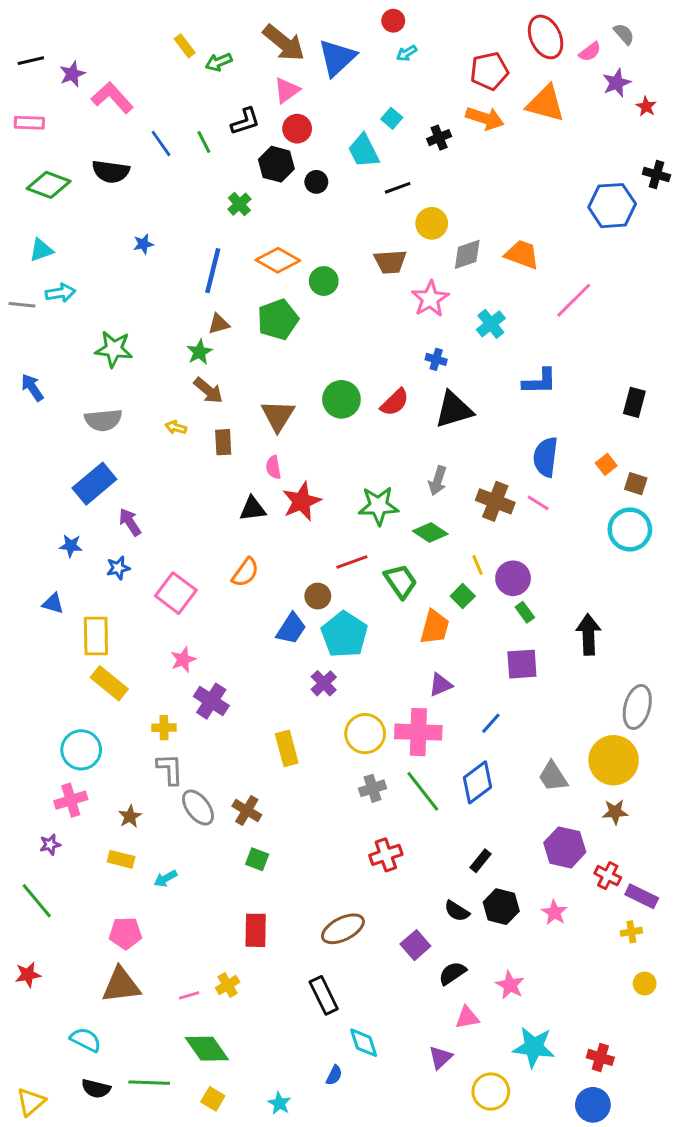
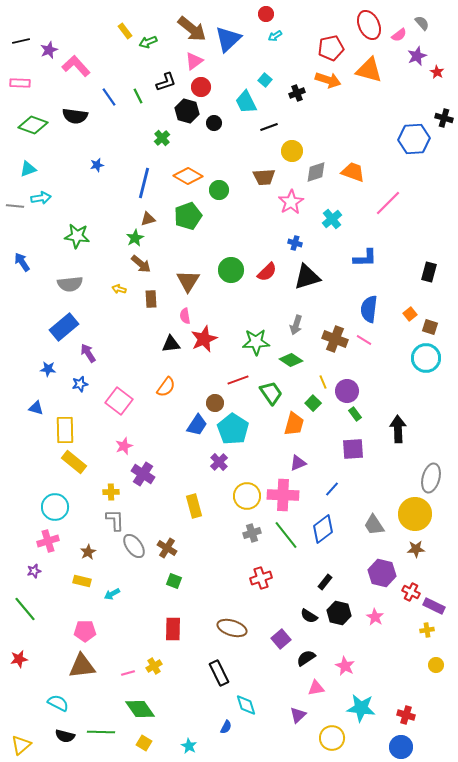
brown ellipse: (343, 929) -> (232, 628), turned 44

